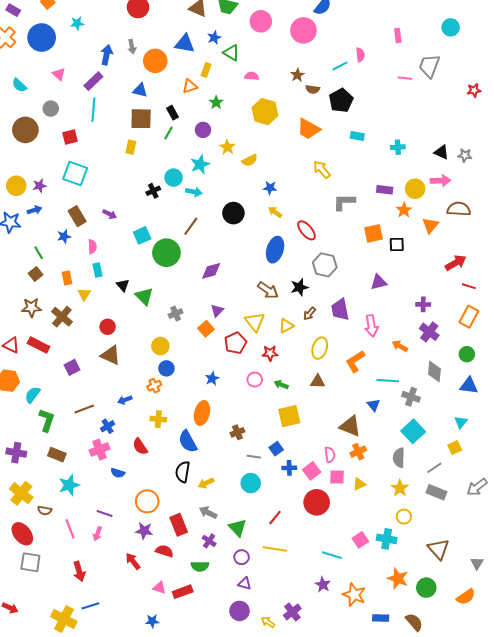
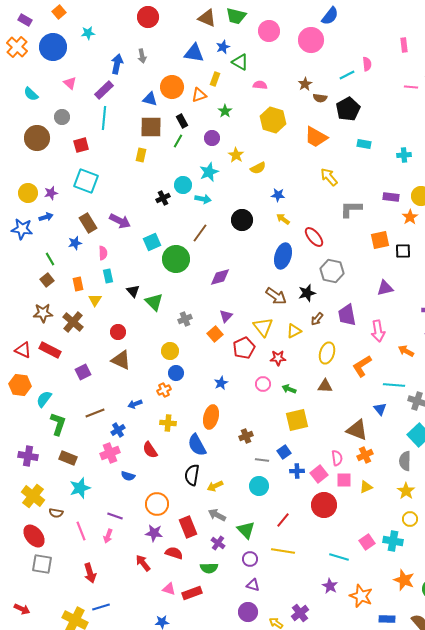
orange circle: (155, 61) -> (172, 87), moved
purple arrow: (110, 214) -> (120, 221), size x1.5

